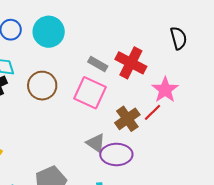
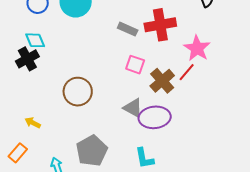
red cross: (131, 63) -> (160, 25), turned -32
brown circle: (42, 86) -> (78, 92), moved
pink square: (90, 93) -> (135, 65), moved, size x0.6

